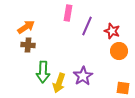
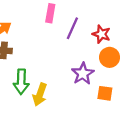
purple star: (83, 76) -> (83, 74), moved
orange square: (123, 88) -> (105, 93), moved

